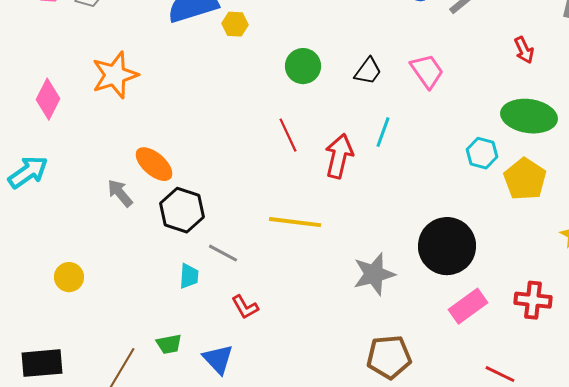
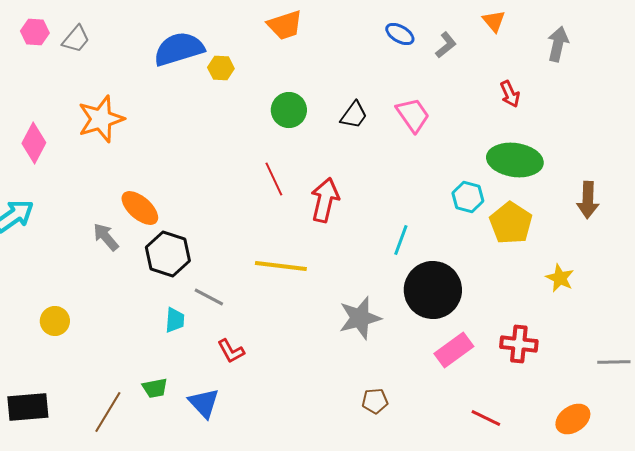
cyan line: (383, 132) -> (401, 240), moved
brown pentagon: (389, 357) -> (375, 401), size x0.6

